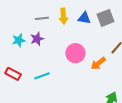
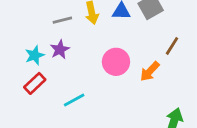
red rectangle: (13, 74) -> (35, 83), moved, turned -63

